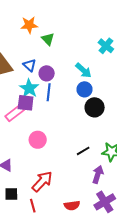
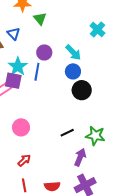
blue triangle: (30, 65) -> (14, 34), moved
purple circle: (47, 73) -> (44, 52), moved
pink circle: (38, 140) -> (21, 127), moved
red arrow: (42, 182) -> (24, 160), size x0.6
red line: (33, 206) -> (24, 185), moved

